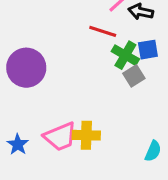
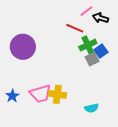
blue square: (148, 50) -> (101, 51), moved, turned -32
green cross: (125, 55) -> (88, 45), turned 30
cyan semicircle: (153, 151) -> (91, 108), moved, turned 48

